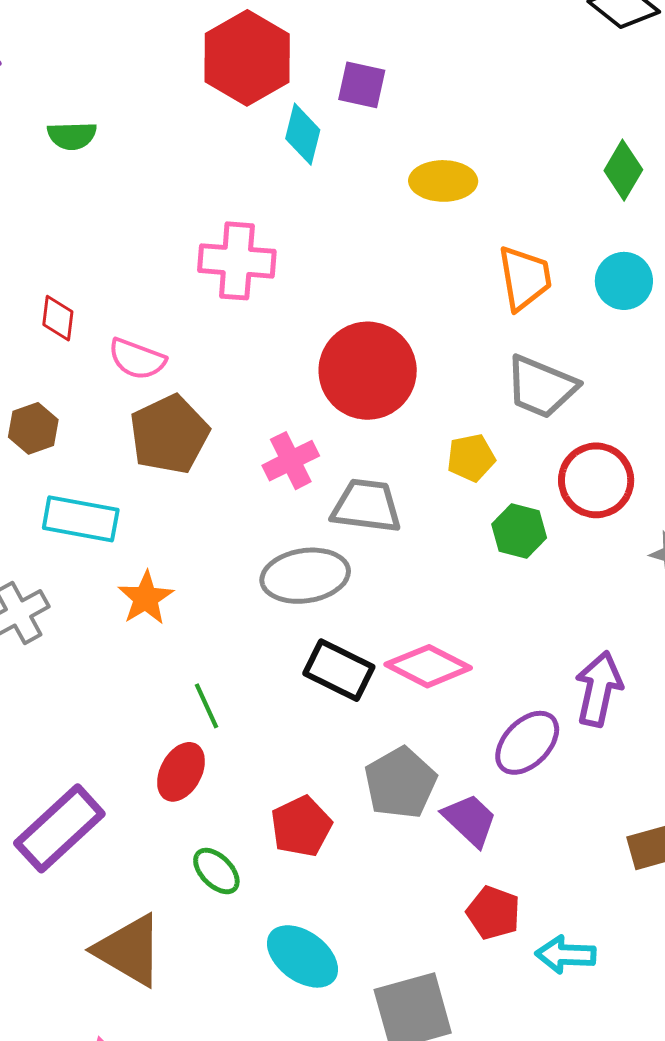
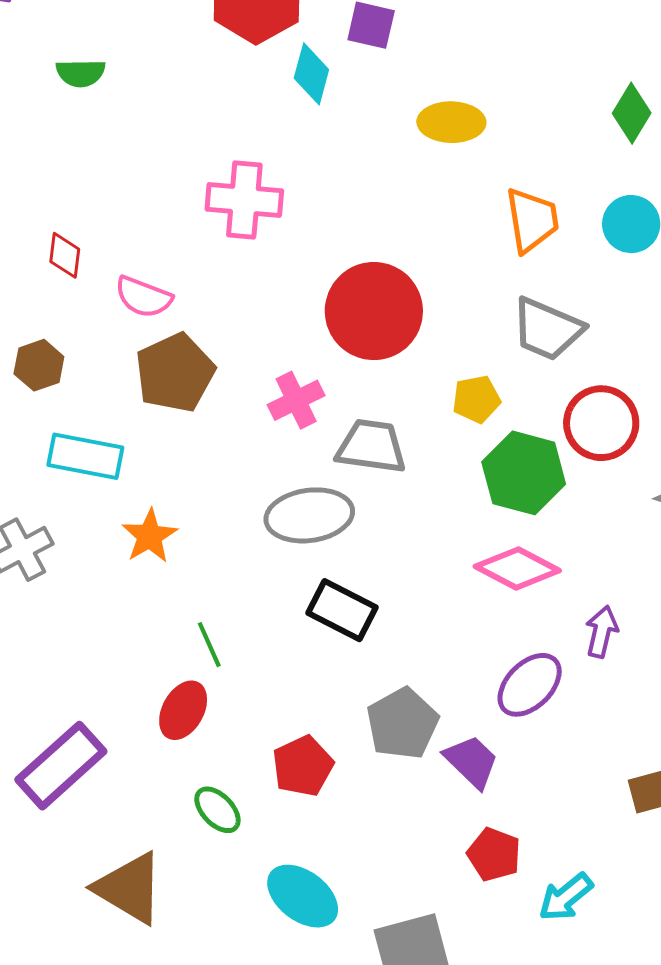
green hexagon: (519, 531) -> (524, 473), size x1.5
pink diamond: (428, 666) -> (517, 568), moved
purple arrow: (599, 689) -> (602, 632), size x0.7
cyan arrow: (566, 955) -> (566, 897), turned -42

